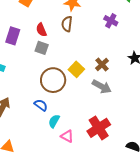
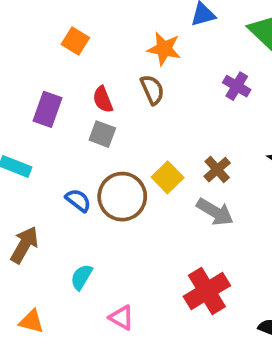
brown semicircle: (67, 24) -> (152, 90), turned 147
blue semicircle: (41, 105) -> (78, 200), moved
cyan semicircle: (54, 121) -> (81, 277), moved
pink triangle: (67, 136) -> (122, 318), moved

